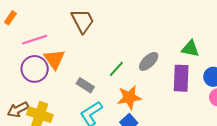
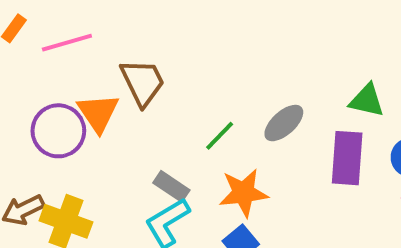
brown trapezoid: (83, 21) -> (143, 82), moved
pink line: (35, 40) -> (67, 43), moved
gray rectangle: (85, 85) -> (171, 186), moved

